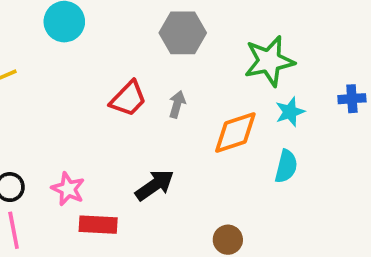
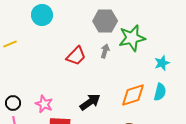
green star: (269, 61) -> (132, 38), moved
gray arrow: (177, 104) -> (105, 51), moved
orange diamond: (235, 133) -> (133, 95), moved

